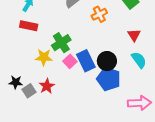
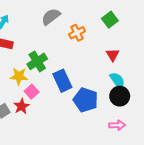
pink square: (70, 61) -> (32, 92), moved
black circle: (107, 61) -> (120, 96), moved
pink arrow: (139, 103) -> (117, 125), size x0.7

